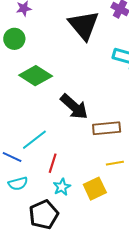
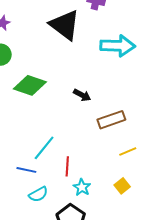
black arrow: (74, 107) -> (82, 95), moved, size x0.6
yellow square: (95, 189) -> (122, 186), moved, size x0.7

